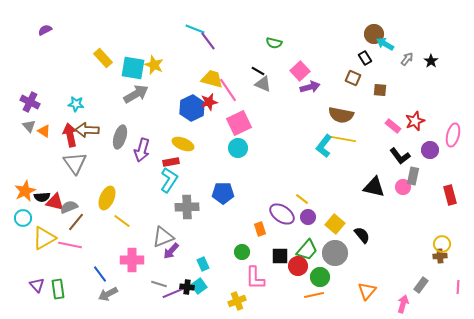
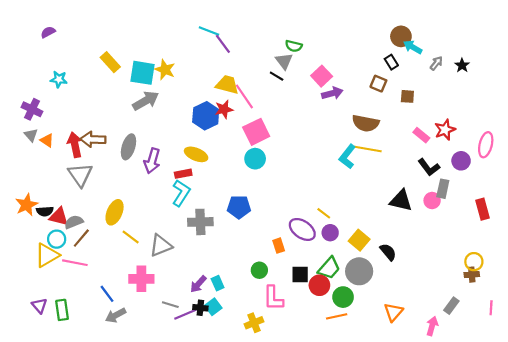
gray triangle: (263, 84) -> (284, 61), moved, turned 30
cyan star: (76, 104) -> (59, 79), moved
cyan circle: (23, 218) -> (57, 239), moved
gray triangle: (163, 237) -> (161, 246), moved
purple arrow: (171, 251) -> (198, 284), moved

